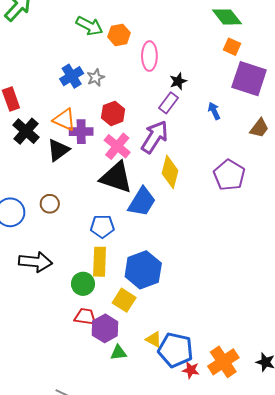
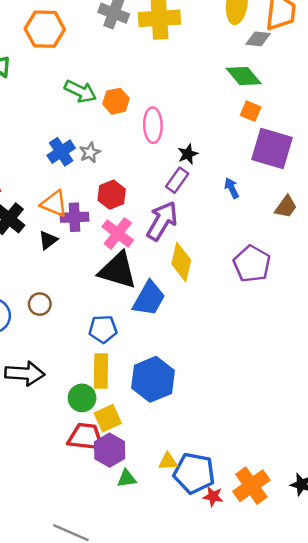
black triangle: (58, 150) -> (48, 240), size x0.7
yellow square: (124, 300) -> (108, 418), moved, turned 35
red trapezoid: (85, 317) -> (86, 437), size x1.4
yellow triangle: (154, 339) -> (168, 461), turned -30

